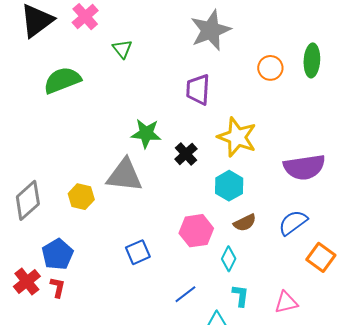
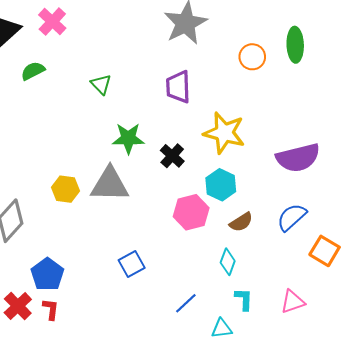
green triangle: (122, 49) -> (101, 84), moved
green semicircle: (62, 80) -> (33, 71), moved, size x0.6
yellow hexagon: (81, 197) -> (66, 189), moved
pink hexagon: (196, 231) -> (191, 212), moved

